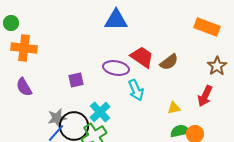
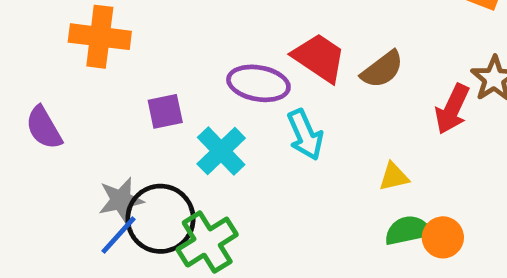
orange cross: (24, 48) -> (100, 37), moved
red arrow: (205, 96) -> (452, 109), moved
cyan cross: (100, 112) -> (221, 151), moved

